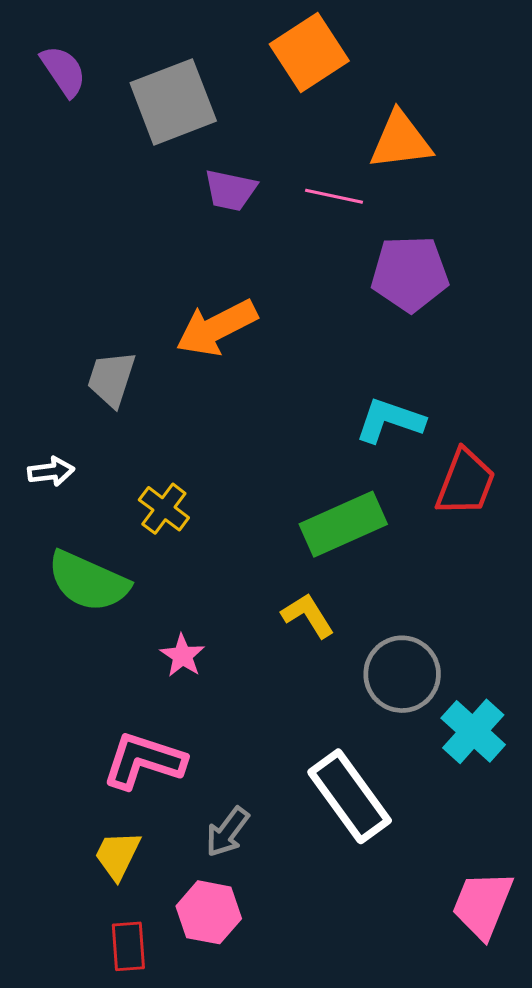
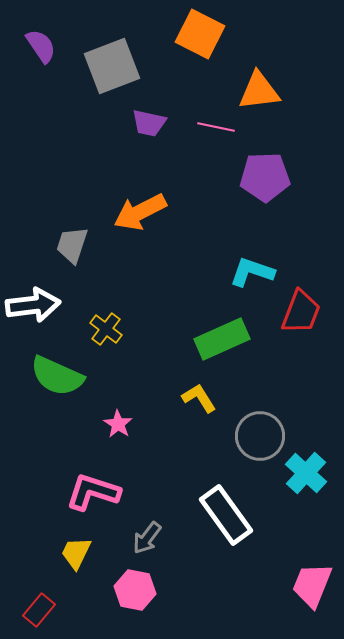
orange square: (309, 52) -> (200, 34), turned -30
white arrow: (51, 472) -> (33, 305), size x1.8
red rectangle: (128, 946) -> (39, 610), moved, turned 44

